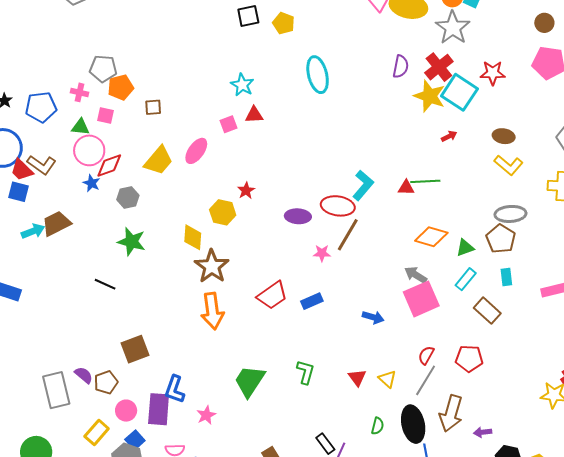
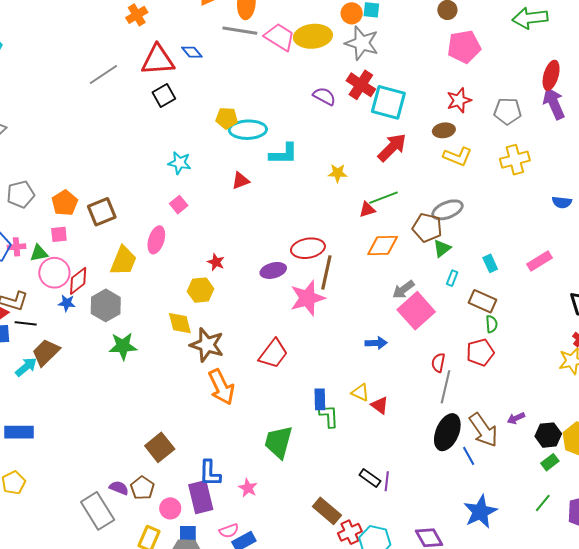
yellow pentagon: (284, 23) -> (227, 118), moved
purple semicircle: (401, 67) -> (324, 96), turned -55
gray pentagon: (103, 69) -> (21, 194), moved
red star: (493, 73) -> (459, 100), moved
cyan ellipse: (318, 75) -> (248, 130), turned -60
pink cross: (79, 92) -> (16, 247), moved
yellow star: (430, 96) -> (338, 173), moved, size x0.6
brown square: (153, 107) -> (102, 212), size x1.6
red triangle: (254, 115) -> (240, 181), moved
red arrow: (449, 136) -> (392, 147), size x2.0
cyan L-shape: (363, 185) -> (284, 154), moved, turned 68
gray hexagon: (128, 198) -> (106, 305), size x1.4
gray ellipse: (510, 214) -> (447, 210), moved
orange diamond: (431, 237) -> (383, 245), moved
brown pentagon: (501, 239) -> (427, 228), moved
pink star: (322, 253) -> (307, 298), size x2.0
gray arrow: (416, 275) -> (403, 290), turned -50
cyan rectangle: (466, 279) -> (452, 278), size x0.7
black line: (105, 284) -> (26, 323), moved
blue rectangle: (312, 301) -> (320, 399), moved, turned -50
yellow triangle: (387, 379) -> (360, 392), moved
brown arrow: (451, 413) -> (483, 430), moved, turned -33
black ellipse: (413, 424) -> (447, 432), turned 54
green semicircle: (377, 426) -> (492, 324), moved
blue square: (135, 440) -> (188, 534), turned -30

